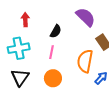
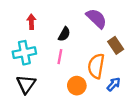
orange circle: (53, 78) -> (77, 86), moved

